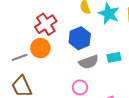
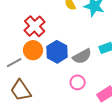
blue hexagon: (80, 38) -> (57, 52), moved

